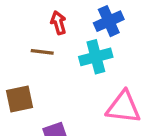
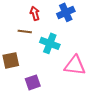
cyan cross: (96, 57) -> (50, 43), moved, turned 36

